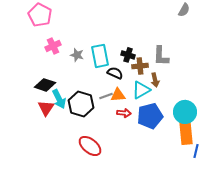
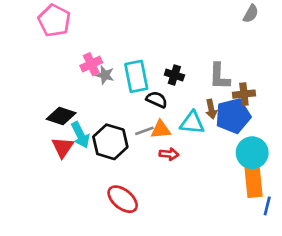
pink cross: (53, 46) -> (91, 64), moved
brown cross: (140, 66) -> (244, 94), moved
cyan triangle: (141, 90) -> (192, 123), turned 36
blue pentagon: (150, 116) -> (233, 116), moved

